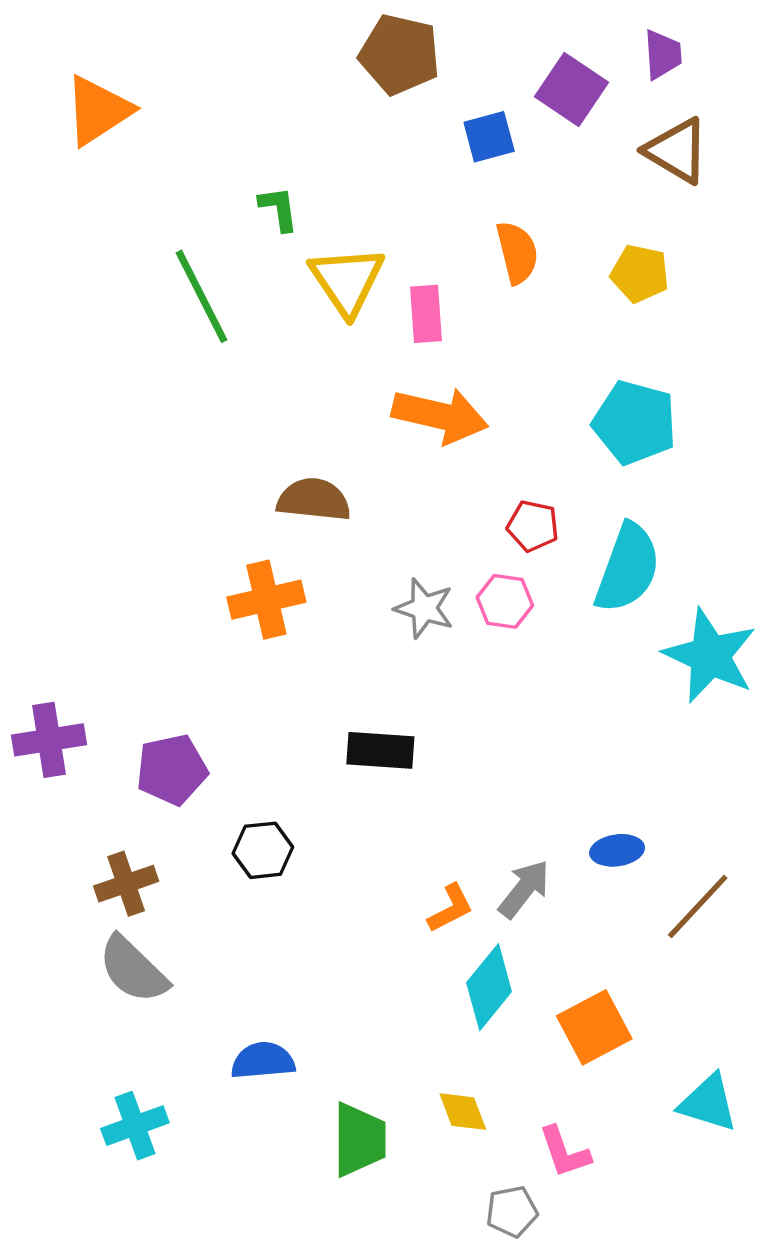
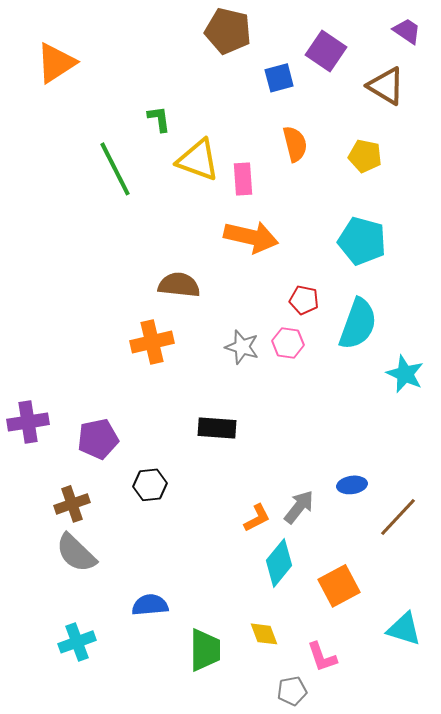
purple trapezoid: (663, 54) -> (407, 31), moved, turned -52
yellow triangle: (347, 281) -> (198, 160), turned -36
cyan star: (710, 656) -> (405, 374), size x0.7

